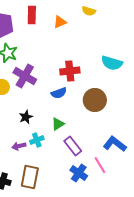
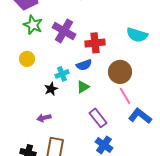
purple cross: (25, 76) -> (64, 31), moved
green triangle: (58, 124) -> (83, 87), moved
cyan cross: (37, 140) -> (62, 74), moved
pink line: (100, 165) -> (125, 96), moved

